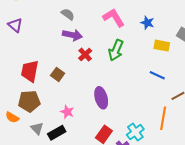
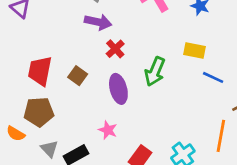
yellow rectangle: (162, 46) -> (194, 50), moved
green arrow: (116, 50) -> (155, 72), moved
purple ellipse: (101, 98) -> (118, 89), moved
pink star: (67, 112) -> (108, 130), moved

